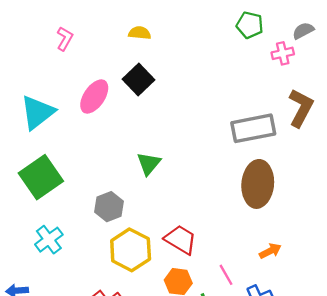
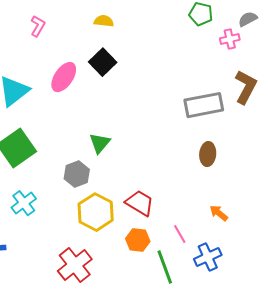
green triangle: (149, 163) -> (100, 143), moved
brown ellipse: (258, 184) -> (208, 154), size x0.6
orange arrow: (270, 251) -> (219, 213), turned -114

